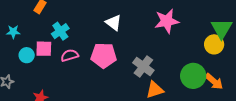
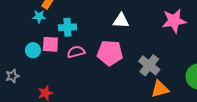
white triangle: (114, 23) -> (121, 21), turned -36
cyan cross: (60, 31) -> (67, 27), turned 30
cyan star: (13, 32) -> (39, 17), moved

